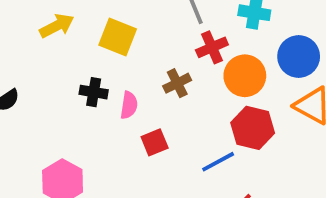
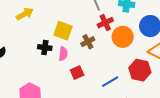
yellow square: (118, 37) -> (63, 31), moved
red hexagon: (253, 128) -> (140, 70), moved

